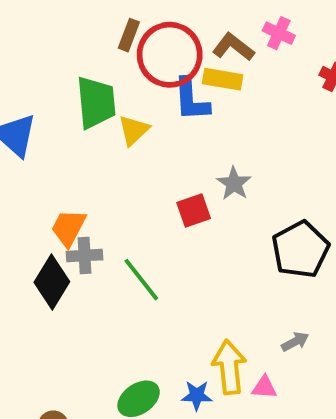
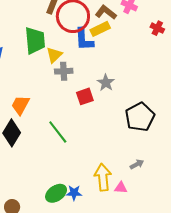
yellow rectangle: (223, 79) -> (100, 29), turned -36
gray cross: (85, 256) -> (64, 71), moved
blue star: (197, 395) -> (74, 193), moved

